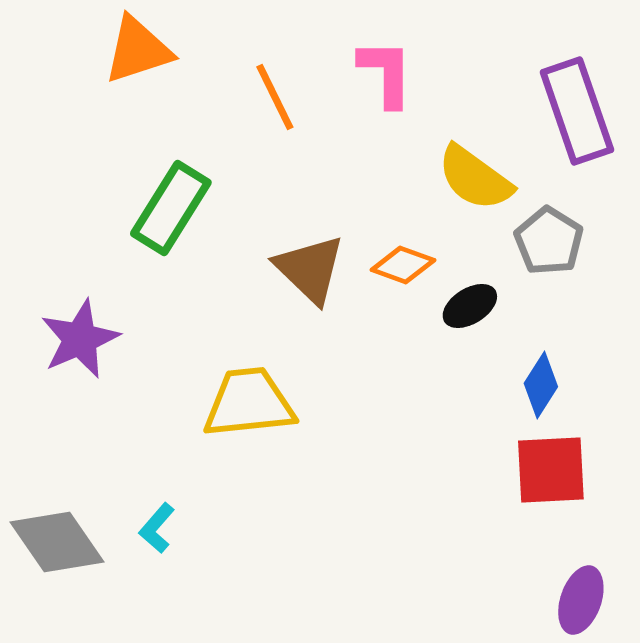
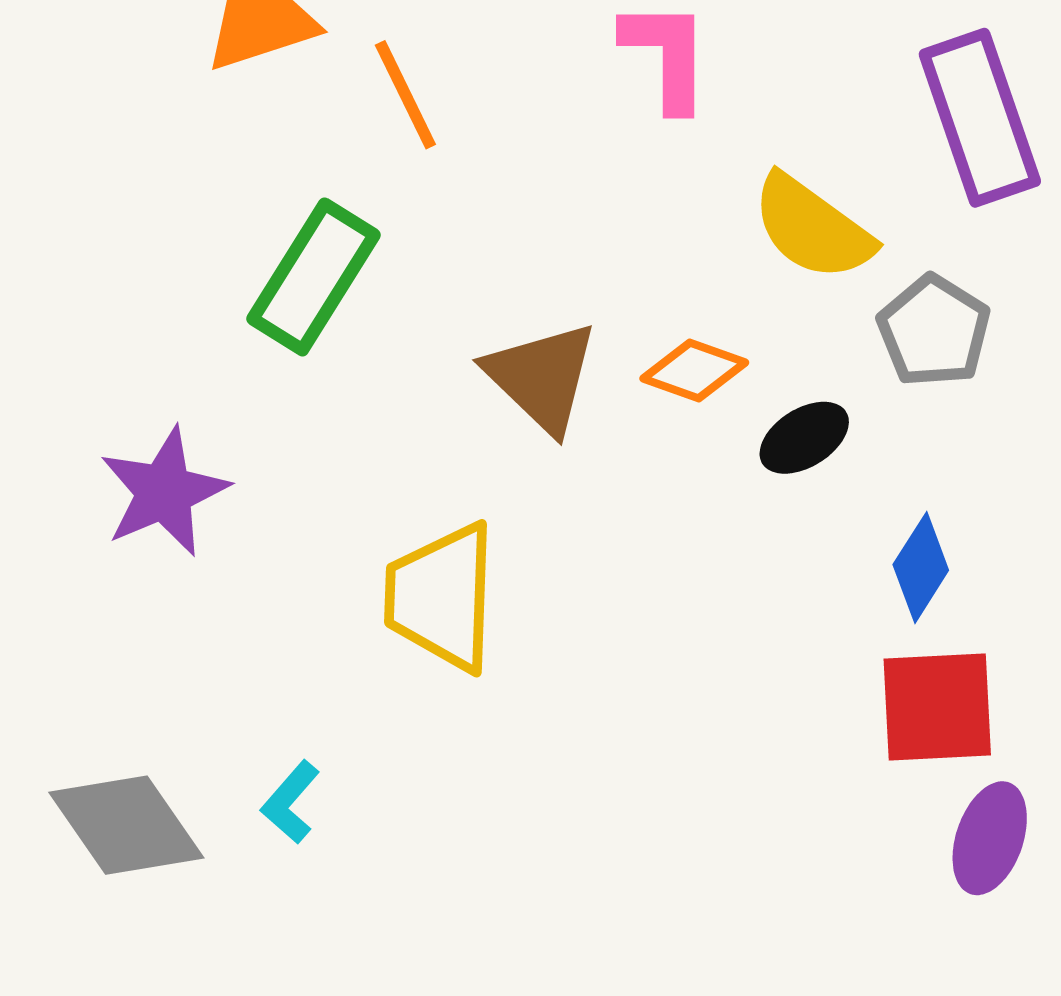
orange line: (275, 97) -> (405, 95), moved
yellow trapezoid: (249, 403) -> (442, 597), turned -82
purple ellipse: (581, 600) -> (990, 838), moved

